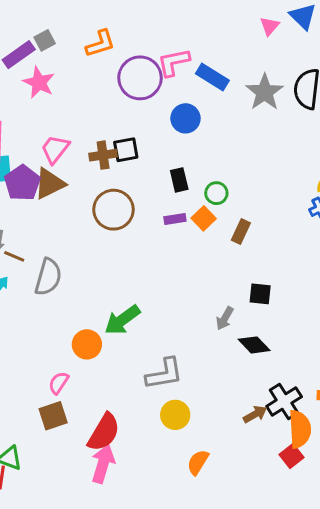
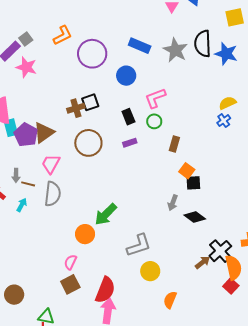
pink L-shape: (174, 62) -> (155, 98), moved
pink trapezoid: (55, 149) -> (51, 164), moved
orange square: (204, 218) -> (187, 171), moved

